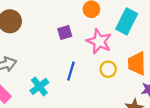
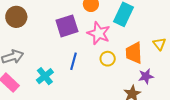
purple square: (65, 33) -> (67, 26), size x1.6

